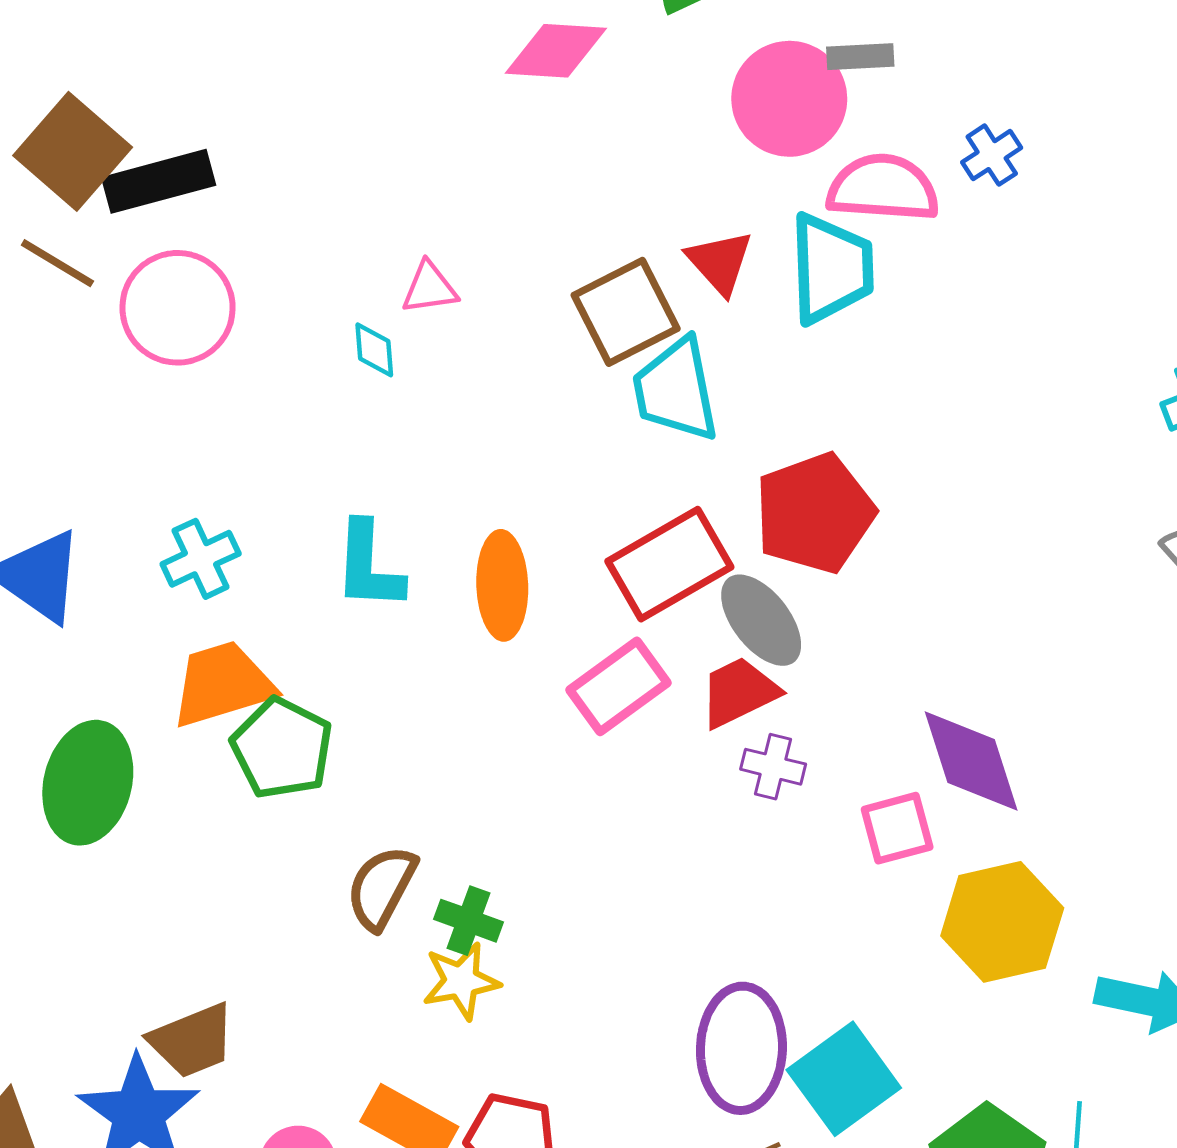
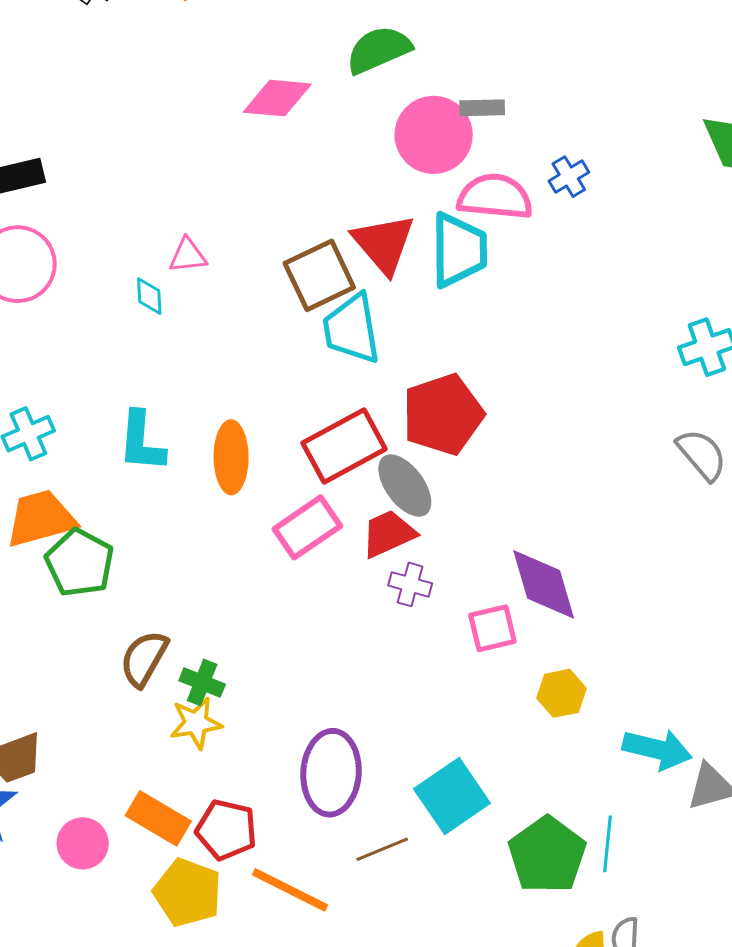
red triangle: (720, 262) -> (384, 244), size x1.4
yellow hexagon: (1002, 922) -> (562, 693), size x0.6
purple ellipse: (741, 1048) -> (331, 773), moved

